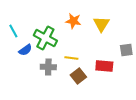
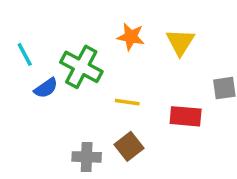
gray cross: (48, 67) -> (87, 157), moved
brown square: (78, 76) -> (129, 146), moved

